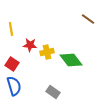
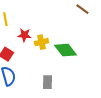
gray rectangle: (53, 92) -> (47, 82), turned 56

